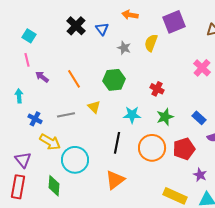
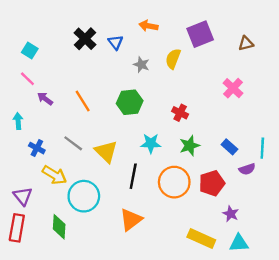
pink line: (27, 60) -> (27, 79), turned -32
yellow triangle: (94, 107) -> (106, 152), moved, size x1.5
gray line: (66, 115) -> (73, 143), turned 48

